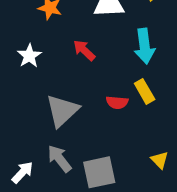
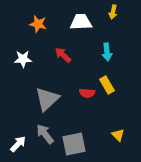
cyan arrow: (145, 46) -> (107, 52), size x0.7
white star: (29, 56) -> (23, 59), turned 30

